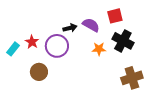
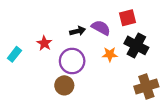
red star: (32, 42) -> (44, 43), moved
purple circle: (57, 46) -> (72, 61), moved
brown circle: (39, 72) -> (64, 85), moved

